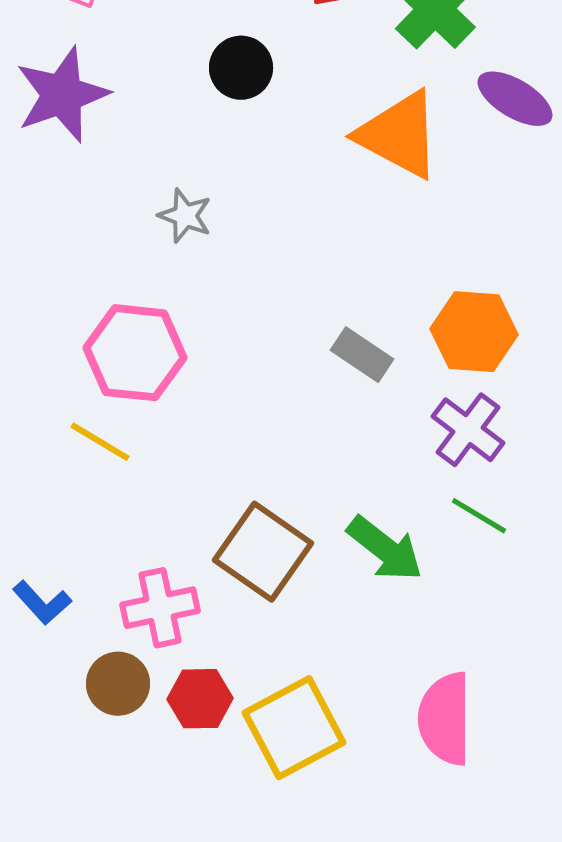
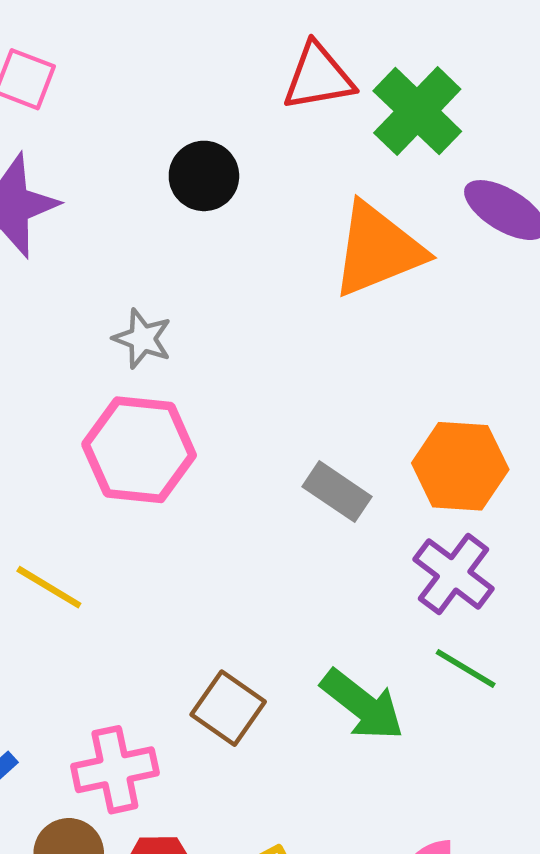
orange triangle: (399, 135) -> (378, 250), turned -50
pink hexagon: (135, 353) -> (139, 450), moved
brown square: (263, 552) -> (228, 708), size x0.7

